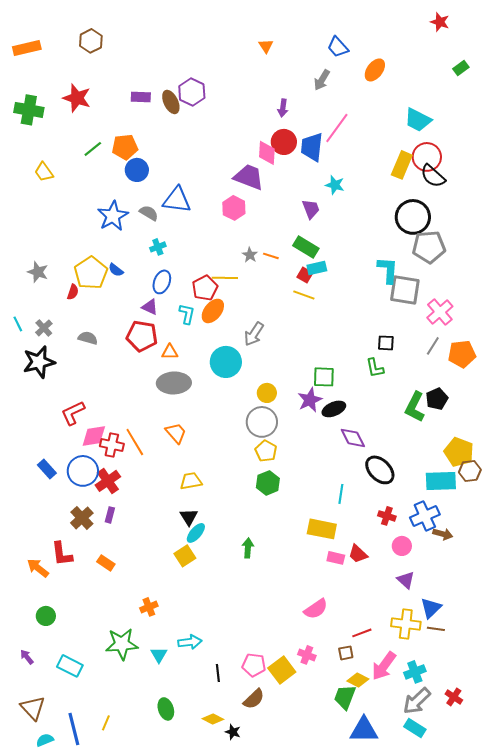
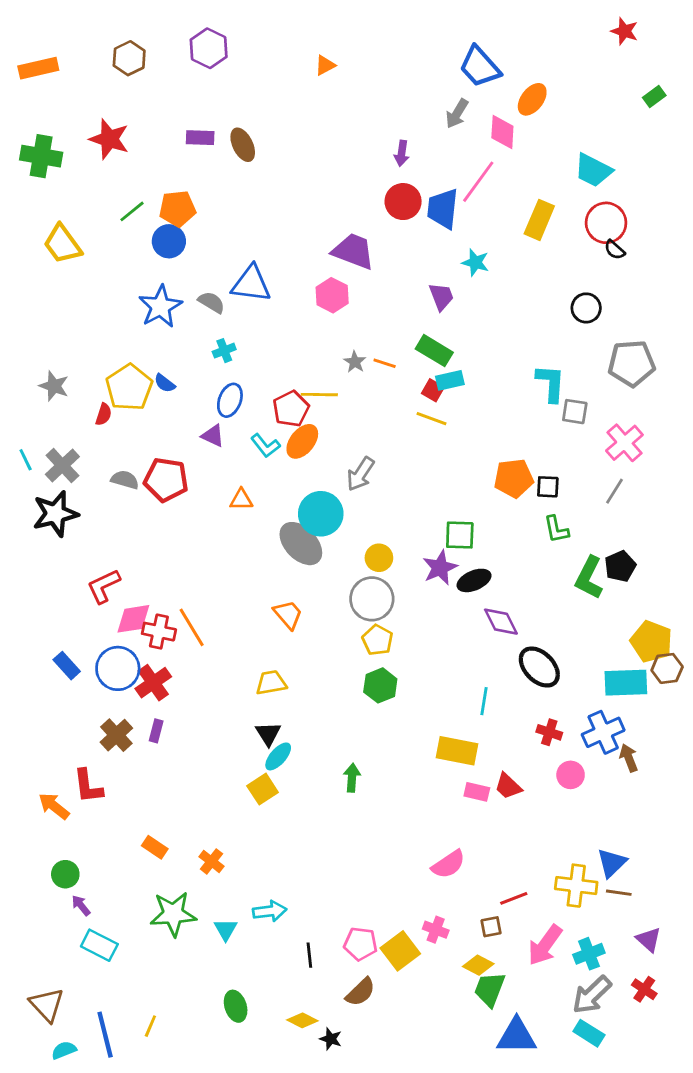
orange triangle: (266, 46) -> (325, 65), moved, turned 35
blue trapezoid: (338, 47) -> (480, 67), size x1.4
purple hexagon: (192, 92) -> (209, 48), moved
pink diamond: (267, 153) -> (502, 132), moved
yellow rectangle: (402, 165) -> (539, 220), moved
blue circle: (137, 170) -> (169, 241), moved
yellow trapezoid: (44, 172) -> (62, 244), size x1.4
black semicircle: (433, 176) -> (615, 250), size x0.6
black circle: (413, 217) -> (586, 308), size x0.6
gray pentagon: (429, 247) -> (632, 363), moved
gray square: (405, 290) -> (575, 412), size x0.6
cyan L-shape: (187, 314) -> (265, 446), turned 130
gray cross: (44, 328) -> (62, 465), size x1.4
red pentagon: (142, 336) -> (166, 480), moved
orange pentagon: (462, 354) -> (514, 478), moved
green L-shape: (375, 368) -> (556, 529), moved
gray ellipse: (174, 383) -> (301, 544), moved, turned 48
orange trapezoid: (176, 433) -> (288, 615), moved
brown arrow: (443, 534) -> (629, 758), turned -126
orange rectangle: (106, 563) -> (155, 847), moved
purple triangle: (406, 580) -> (649, 940), moved
orange cross: (149, 607) -> (211, 861), turned -30
purple arrow: (27, 657) -> (81, 905), moved
yellow diamond: (358, 680) -> (478, 965), moved

